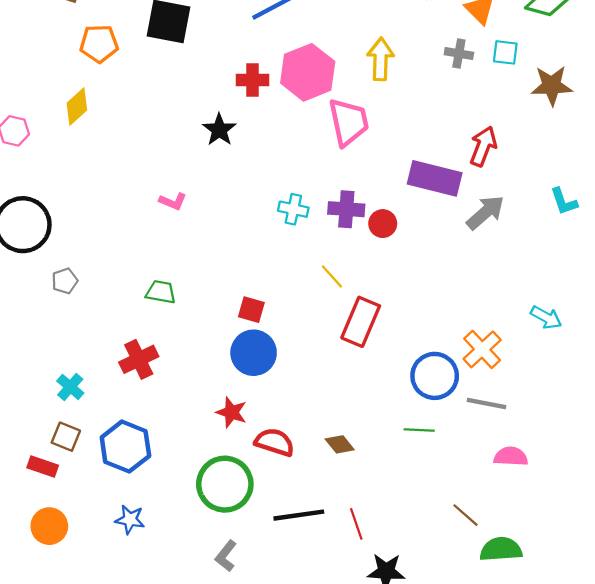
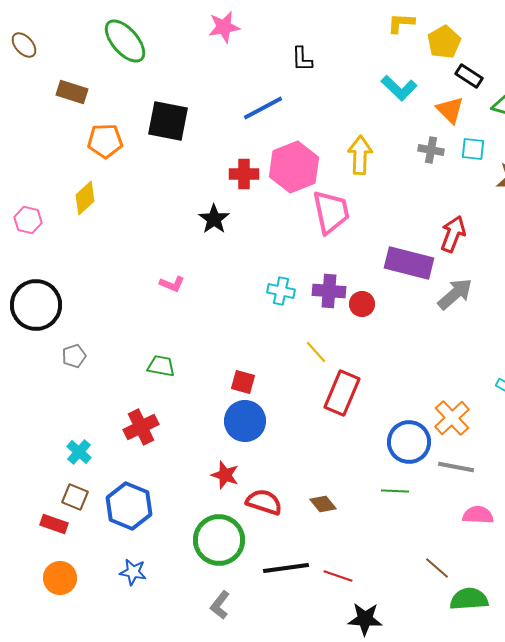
red line: (356, 524) -> (338, 576), turned -52

